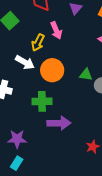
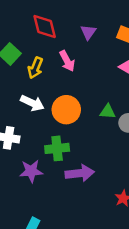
yellow arrow: (38, 43) -> (35, 68), moved
purple star: (17, 139) -> (31, 171), moved

